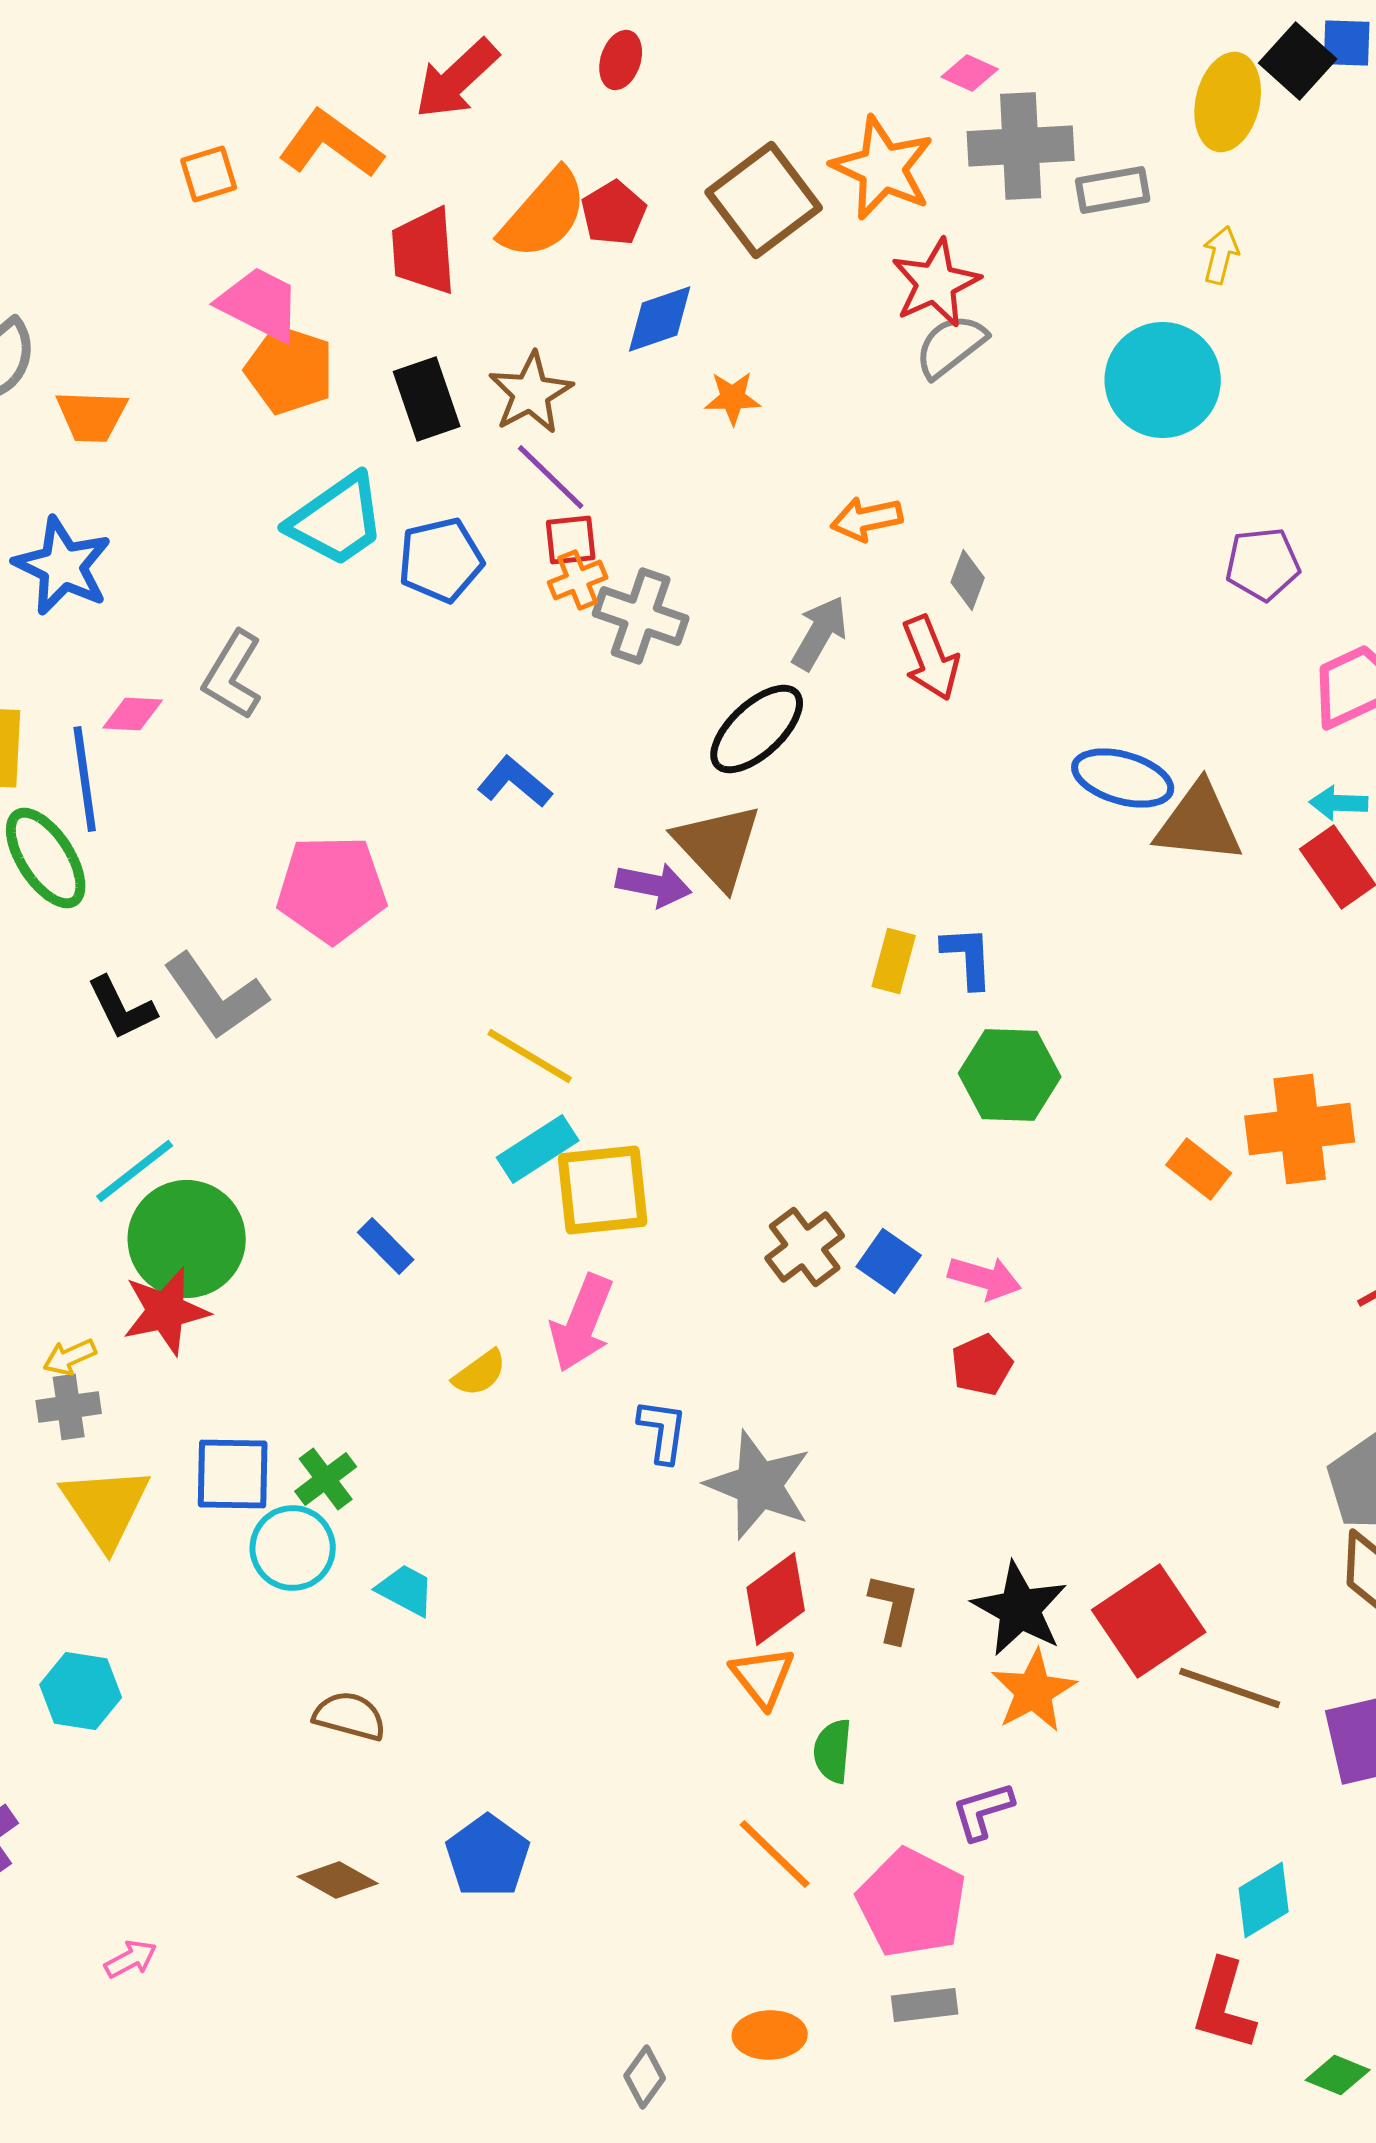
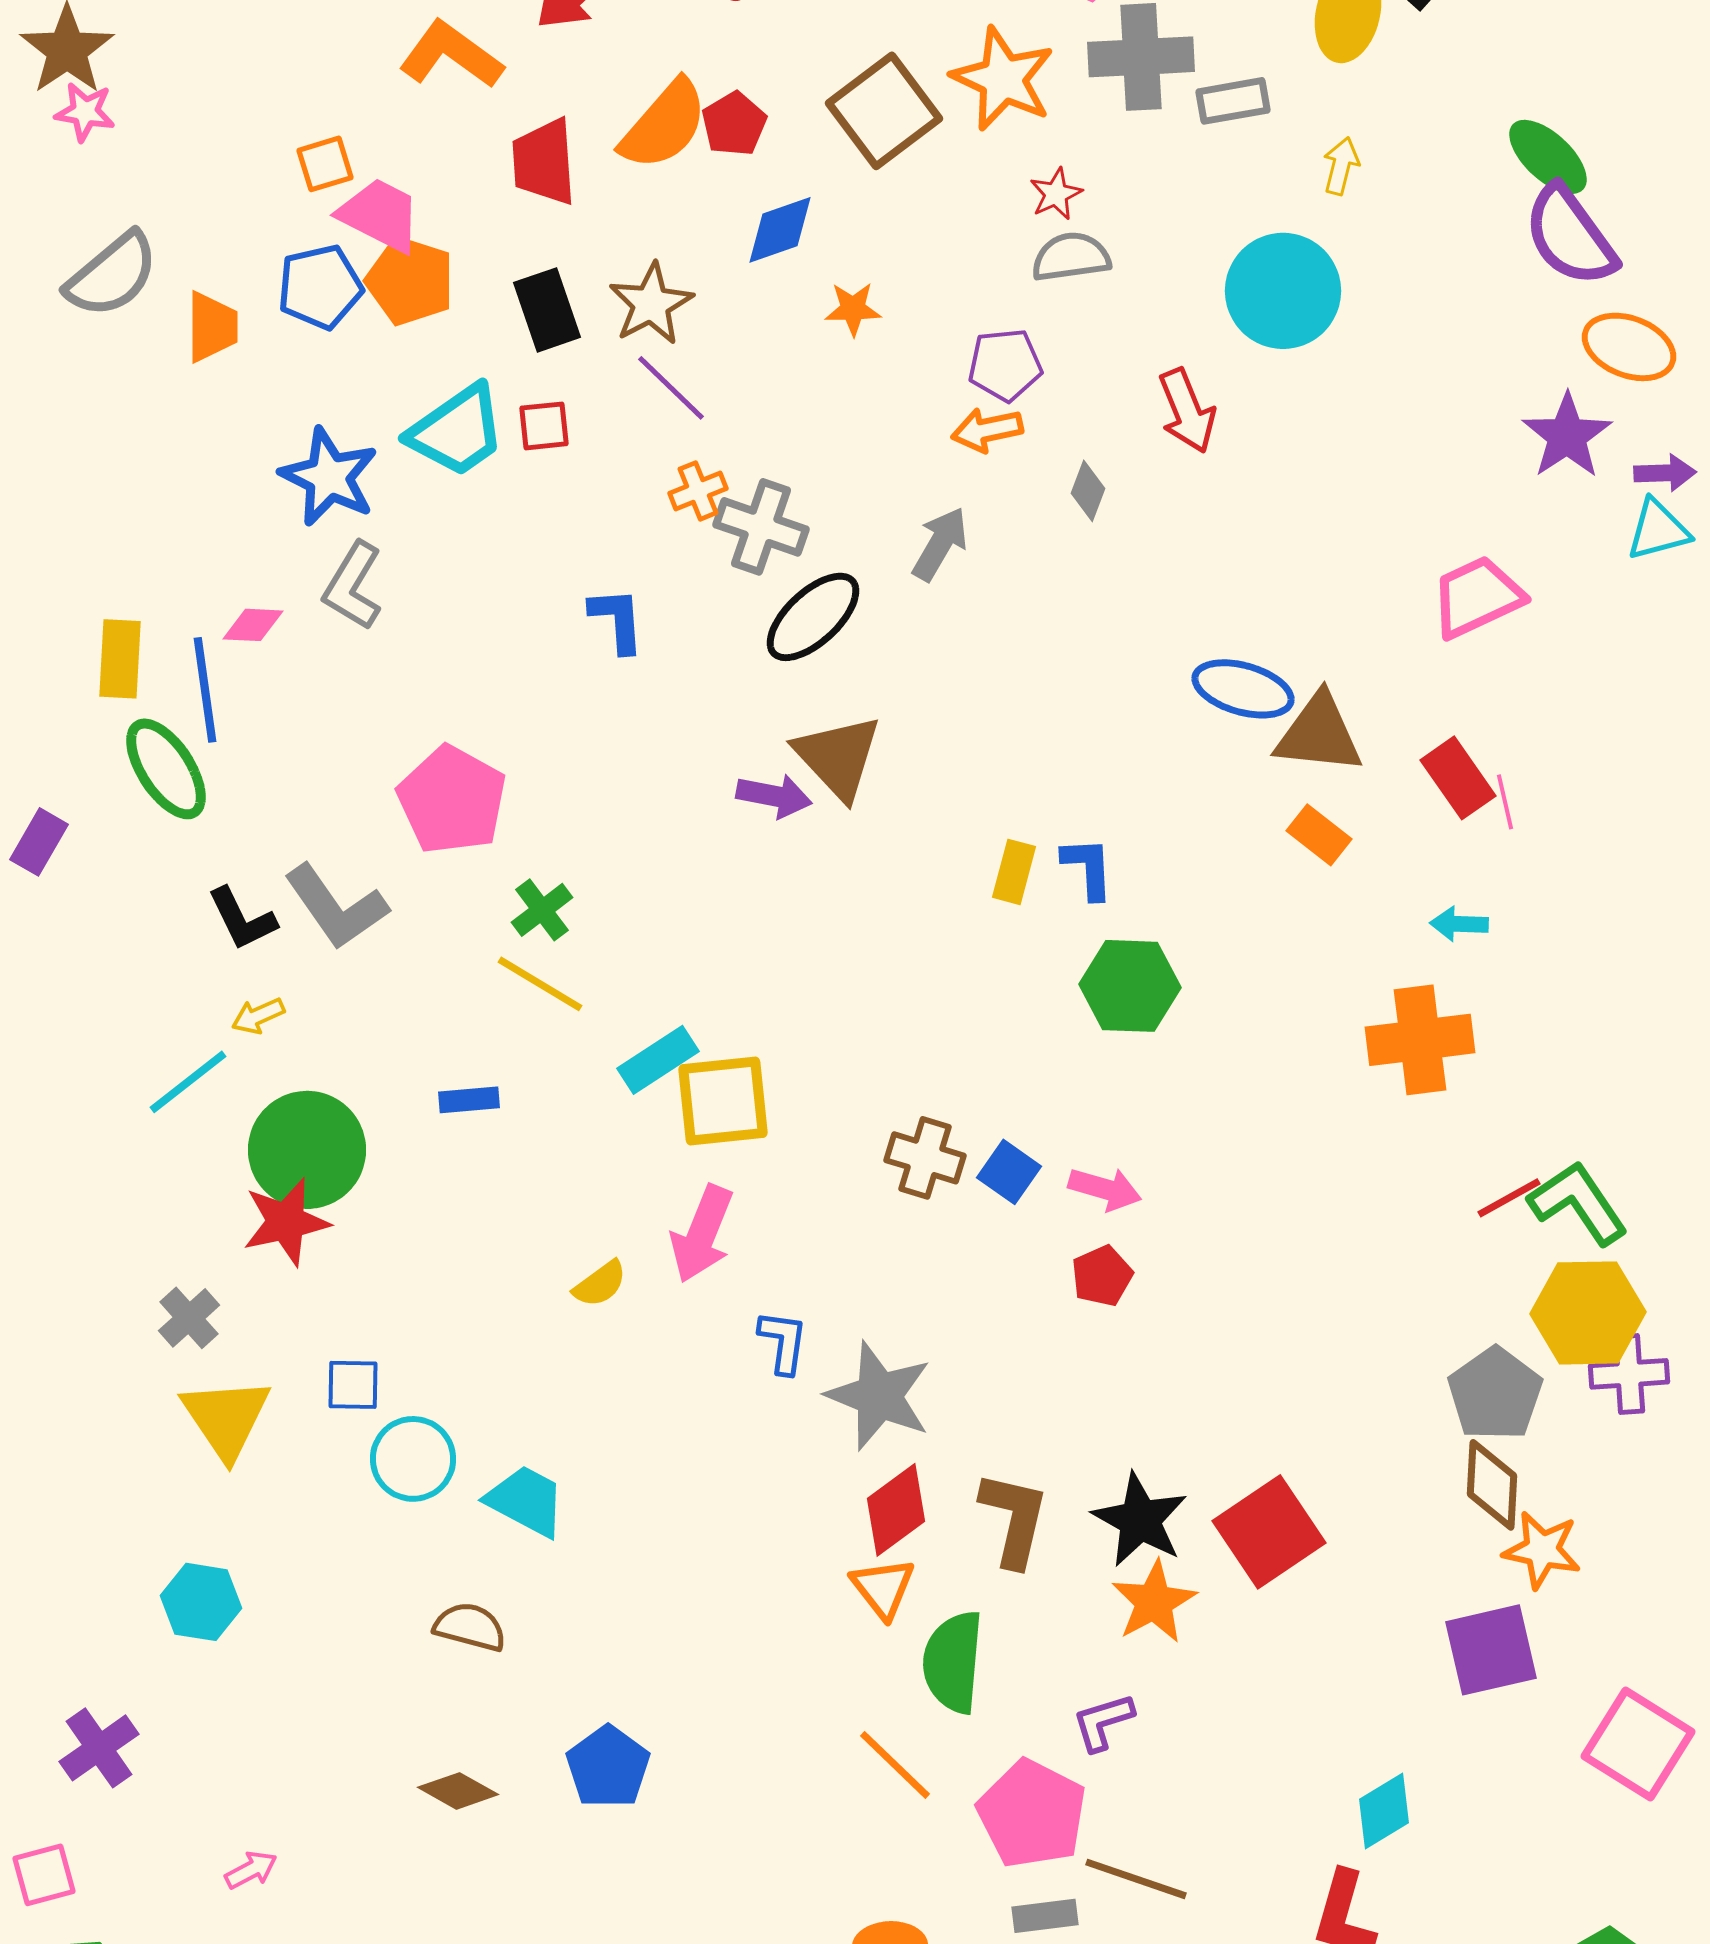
orange square: (209, 174) -> (325, 164), moved
red star: (936, 283) -> (1056, 194), size x0.6
gray semicircle: (951, 346) -> (1071, 257), turned 30
orange trapezoid: (92, 416) -> (212, 327), turned -92
red square: (571, 540) -> (544, 426), moved
blue pentagon: (441, 560) -> (320, 287), moved
purple pentagon: (1263, 564) -> (1005, 365), moved
blue star: (63, 566) -> (329, 477), moved
red arrow: (931, 658) -> (1187, 411), moved
black ellipse: (757, 729) -> (813, 617), moved
blue L-shape: (515, 782) -> (617, 620), moved, turned 46
cyan arrow: (1339, 803) -> (1459, 924), moved
pink pentagon: (332, 889) -> (452, 800), turned 30
yellow line: (530, 1056) -> (540, 984), moved
orange rectangle: (1199, 1169) -> (1319, 835), moved
cyan line: (135, 1171) -> (188, 1082), moved
blue rectangle: (386, 1246) -> (469, 1100), moved, turned -50
brown cross: (805, 1247) -> (925, 1158), turned -36
yellow arrow: (70, 1357) -> (258, 1016), moved
gray cross: (69, 1407) -> (189, 1318), turned -34
blue square: (233, 1474) -> (353, 1385), size x0.7
green cross: (326, 1479) -> (542, 910), moved
cyan trapezoid: (406, 1590) -> (526, 1501), size x1.4
brown L-shape: (894, 1608) -> (1014, 1519), size x1.4
brown line: (1230, 1688) -> (1136, 1879), moved
green semicircle: (833, 1751) -> (953, 1662), size x1.6

